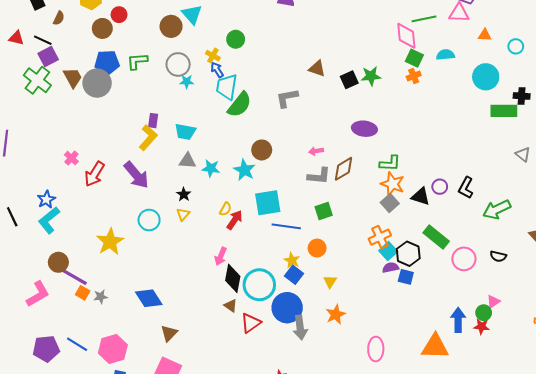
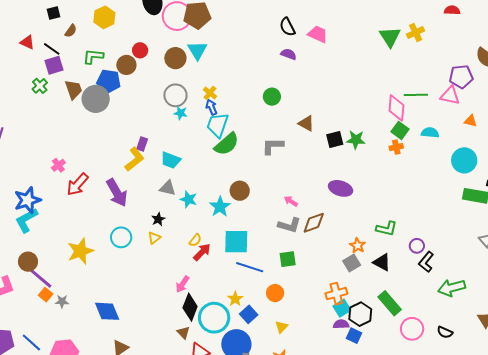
red circle: (119, 15) -> (140, 50), moved
brown circle: (102, 28) -> (126, 65), moved
green circle: (236, 39) -> (272, 97), moved
green L-shape: (137, 61) -> (93, 56), moved
green cross: (37, 80) -> (40, 86), size x0.6
pink arrow: (316, 151) -> (291, 201), turned 32
green L-shape: (390, 163) -> (387, 229), moved
orange star: (393, 184) -> (358, 246), size x0.7
purple circle: (440, 187) -> (417, 246), moved
blue star: (46, 200) -> (28, 200), size x1.5
yellow star: (292, 260) -> (235, 299), moved

